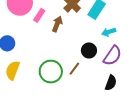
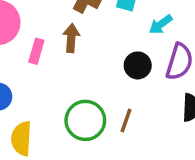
pink rectangle: (39, 15) -> (36, 51), moved
brown line: (74, 69) -> (126, 120), moved

